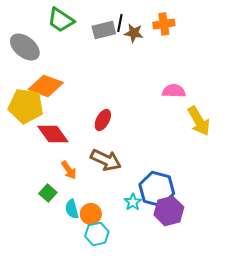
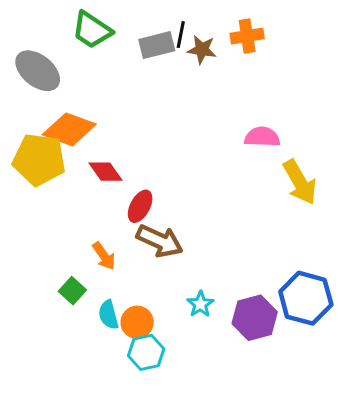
red ellipse: (103, 120) -> (140, 206), moved
red diamond: (53, 134) -> (105, 172), moved, size x0.7
blue hexagon: (157, 189) -> (306, 298), moved

